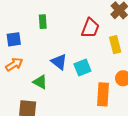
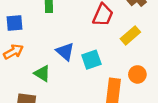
yellow rectangle: (115, 45) -> (130, 35), turned 60

